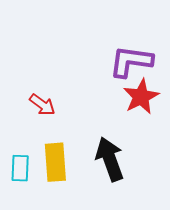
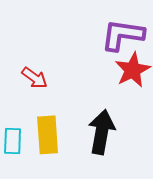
black arrow: (110, 159) -> (102, 132), turned 30

